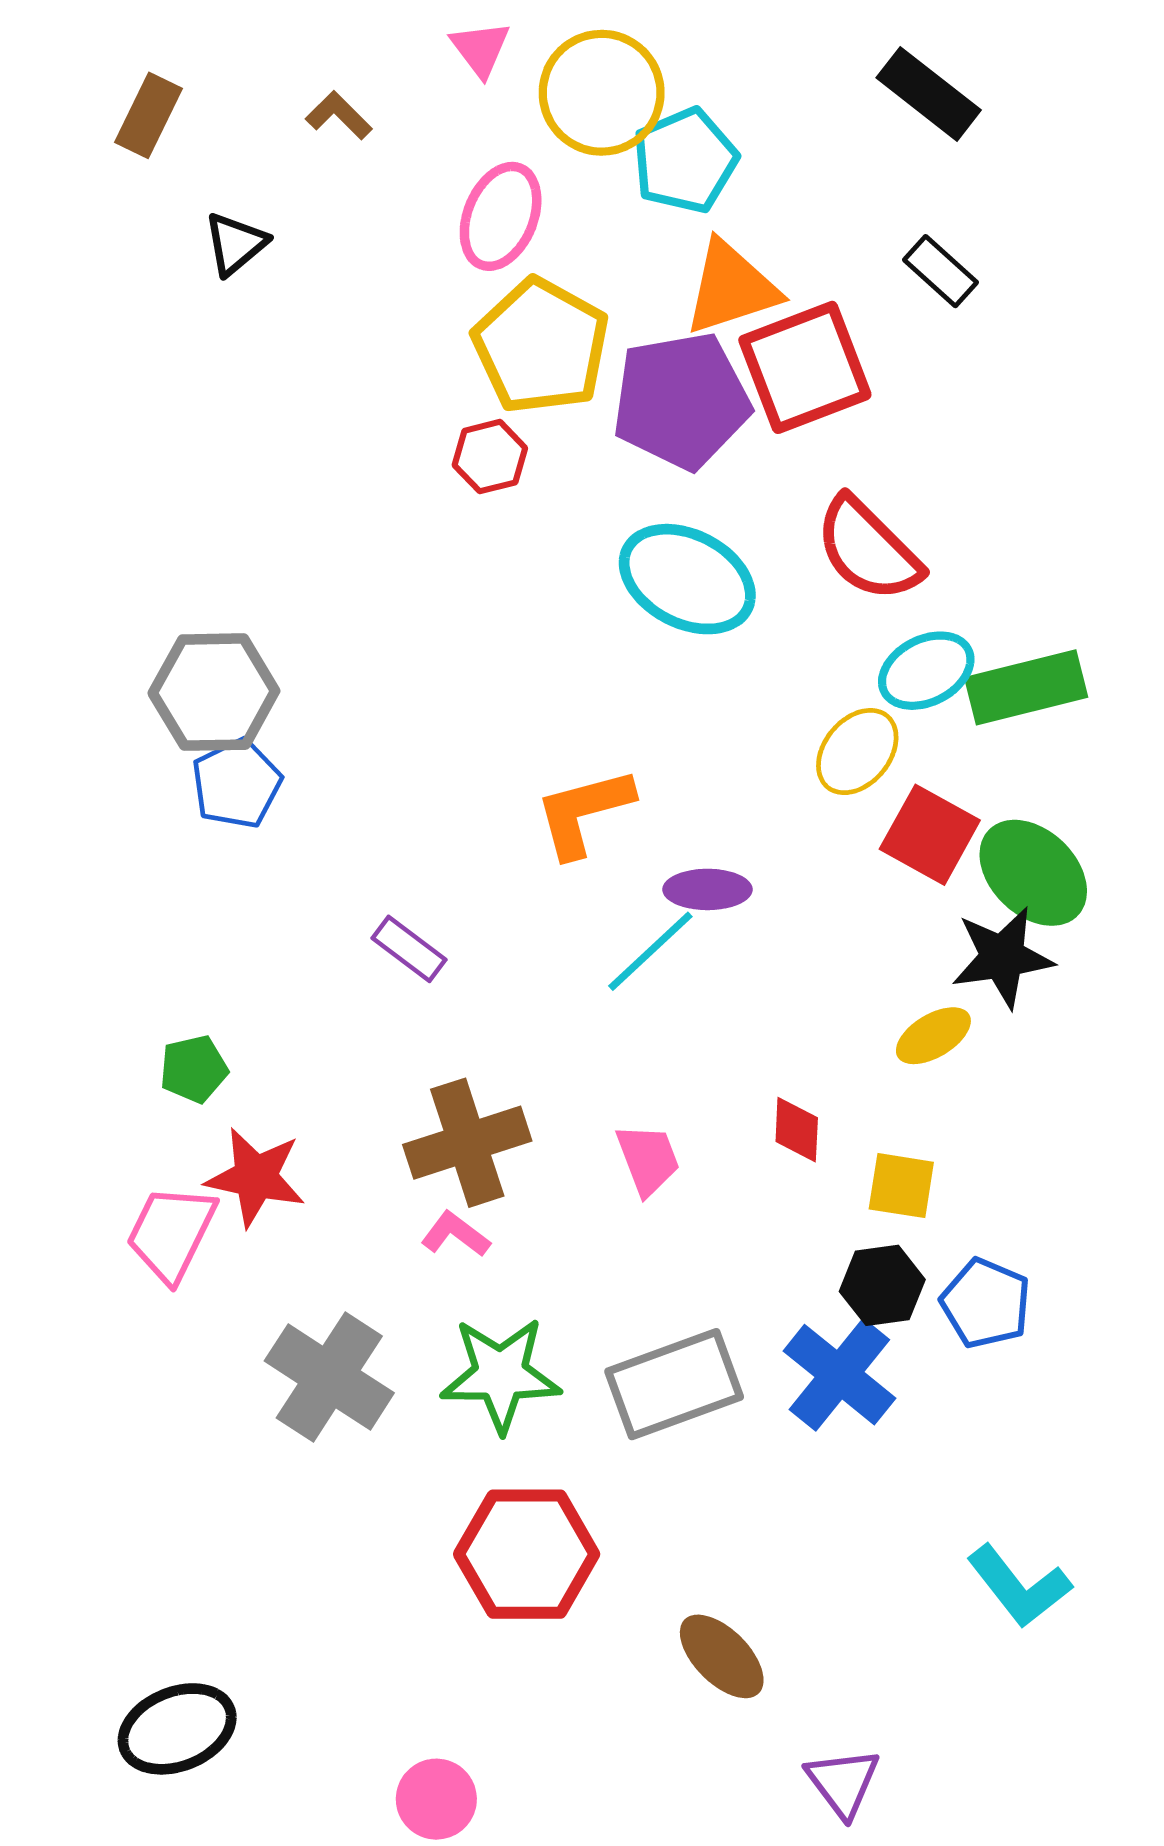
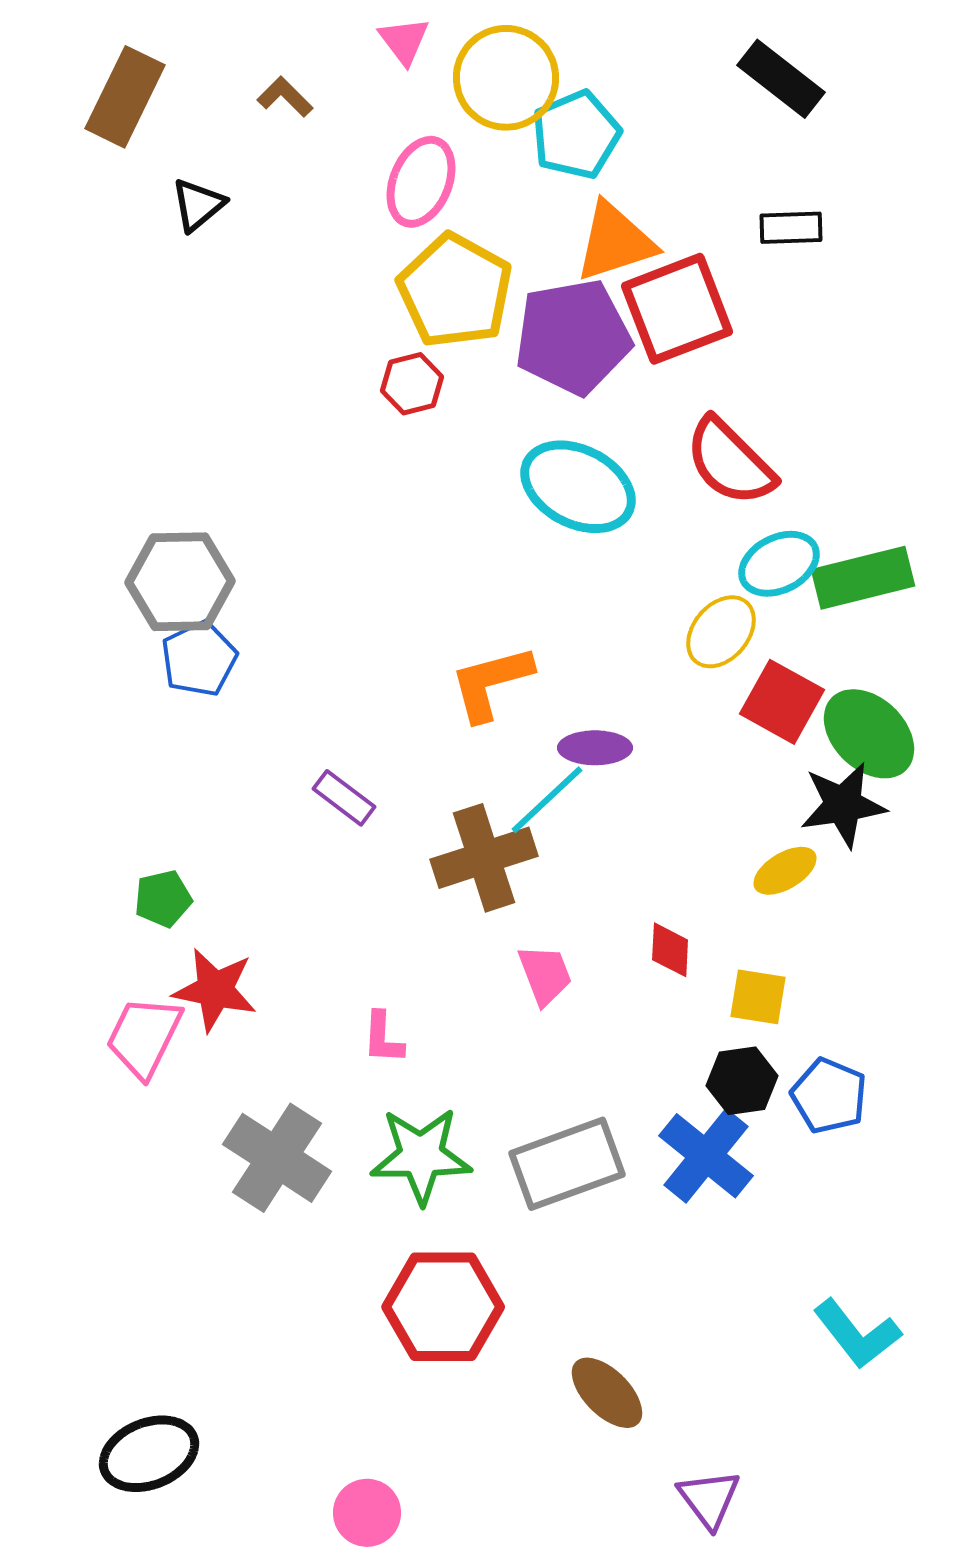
brown rectangle: (149, 115) -> (125, 97), size x1.4
black rectangle: (941, 271) -> (791, 228), turned -44
brown cross: (467, 1143) -> (484, 858), moved
pink L-shape: (455, 1234) -> (383, 1038), turned -124

